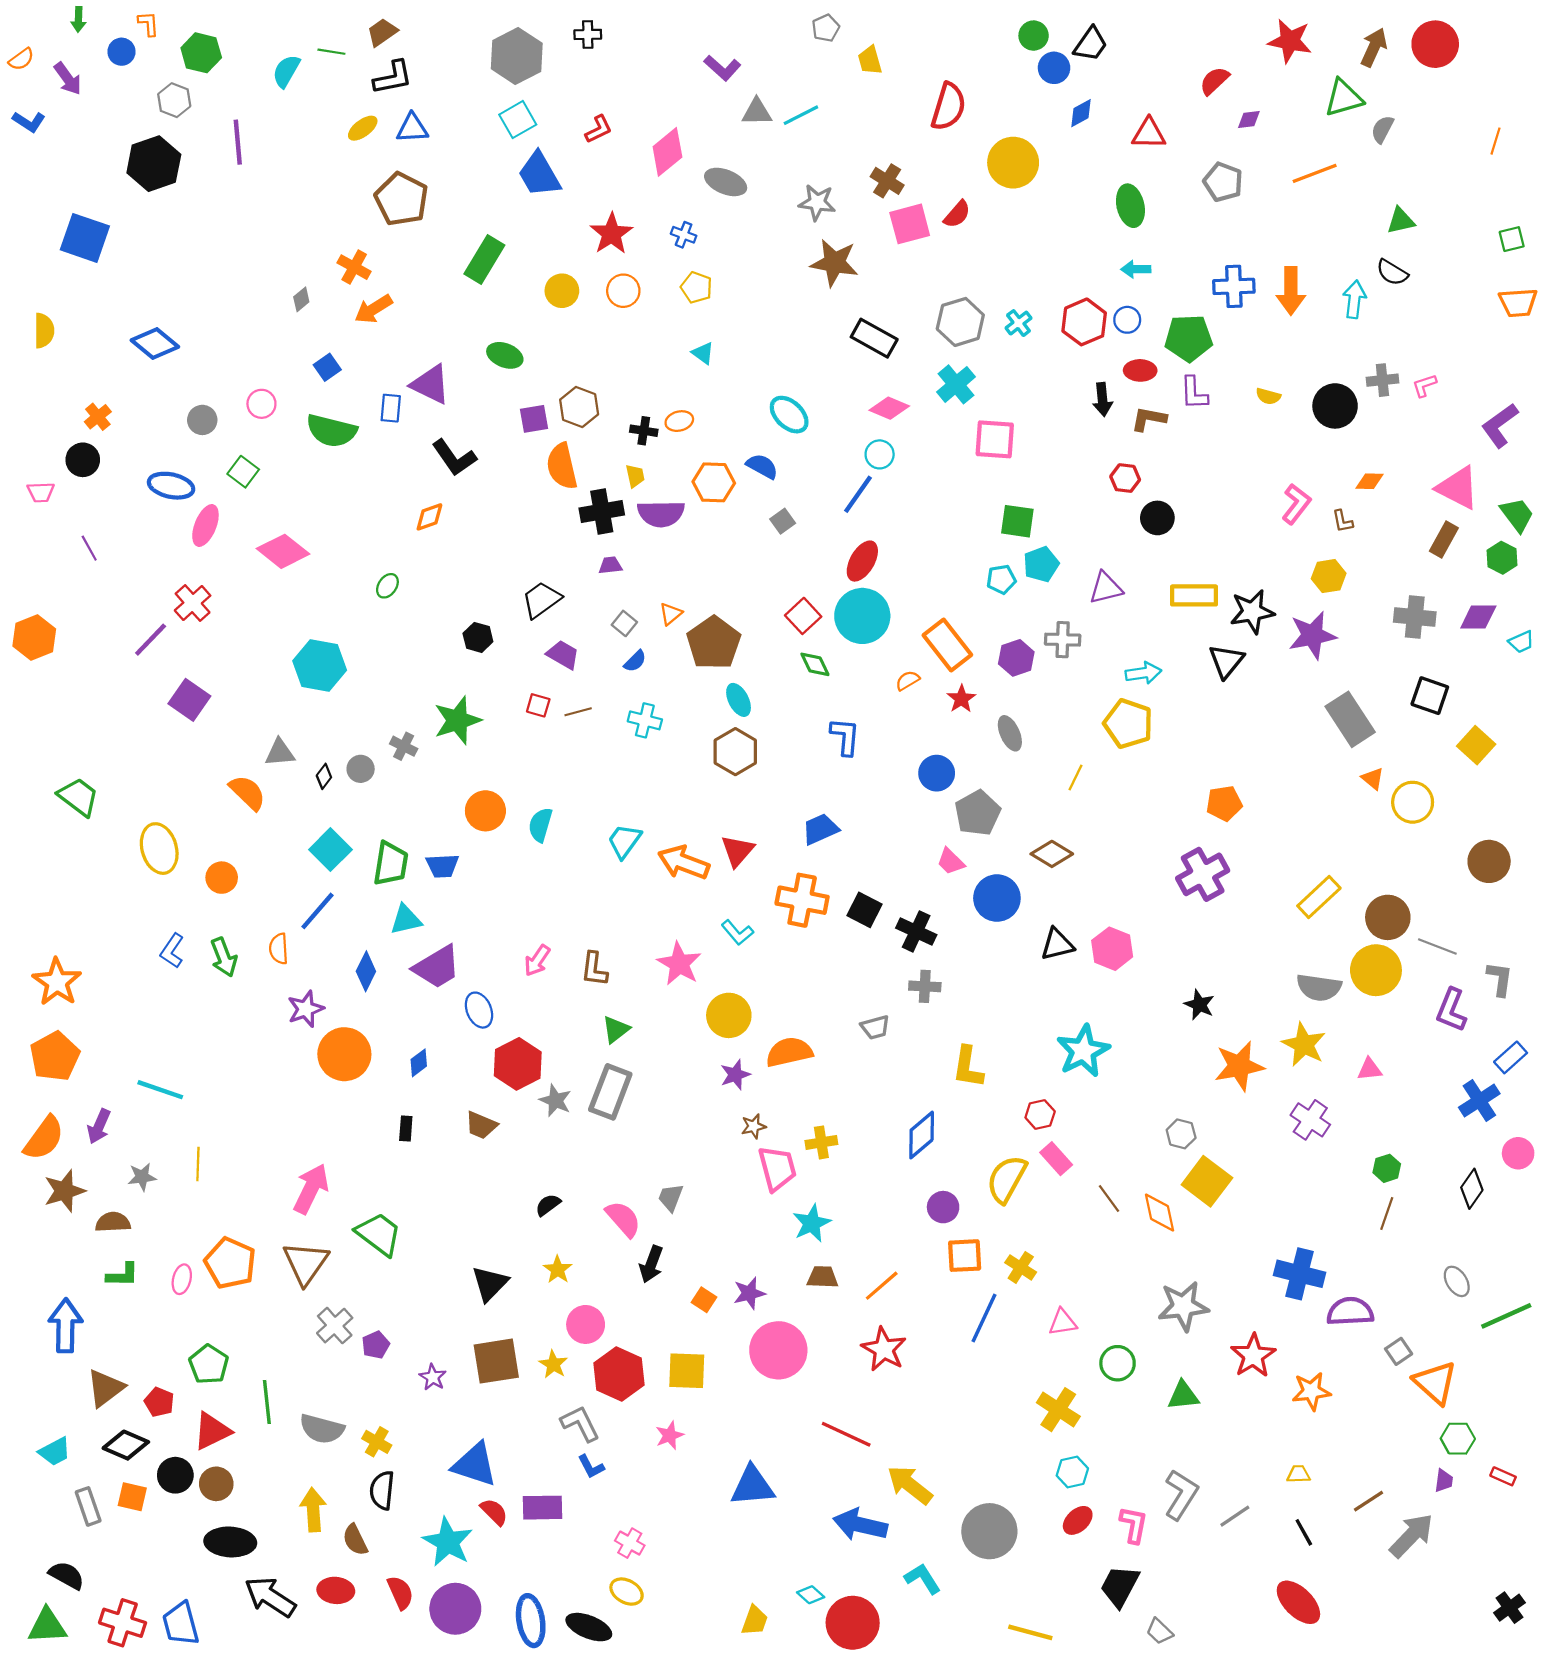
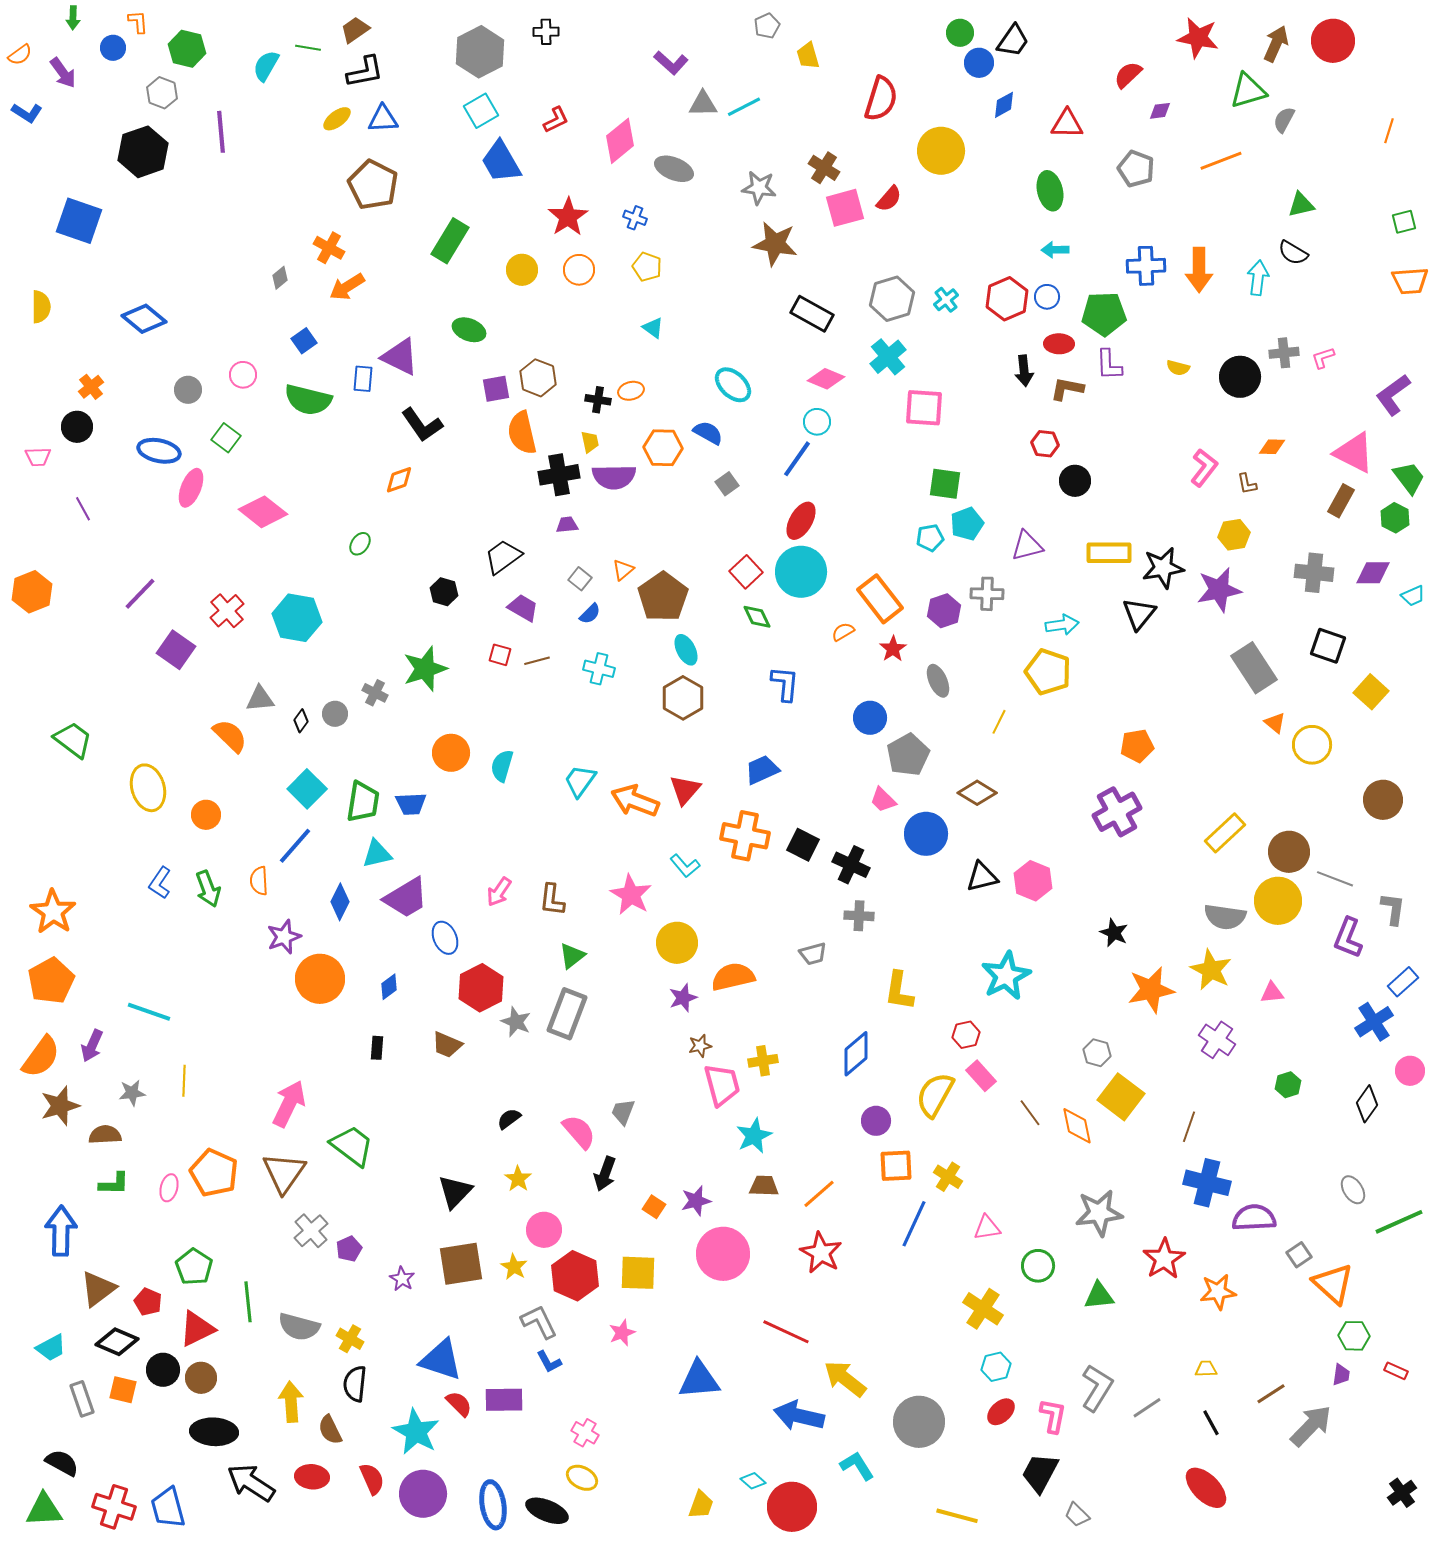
red cross: (193, 603) -> (227, 611), moved
brown line: (1387, 1214) -> (1189, 1127), moved

